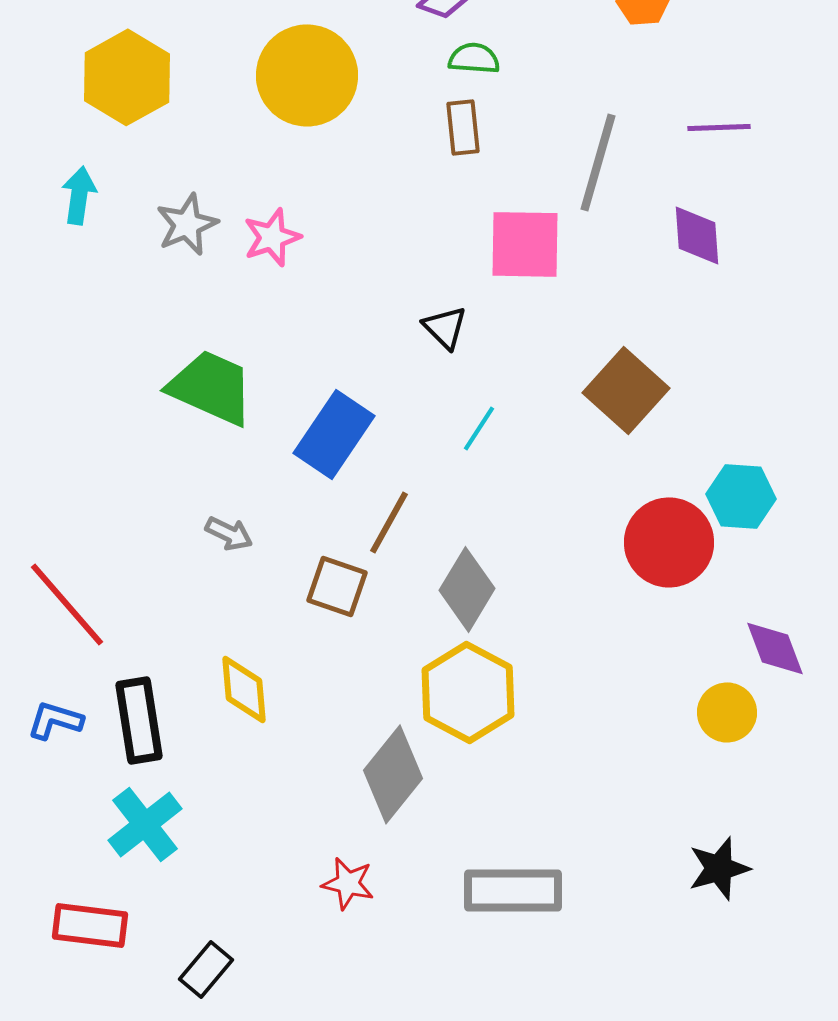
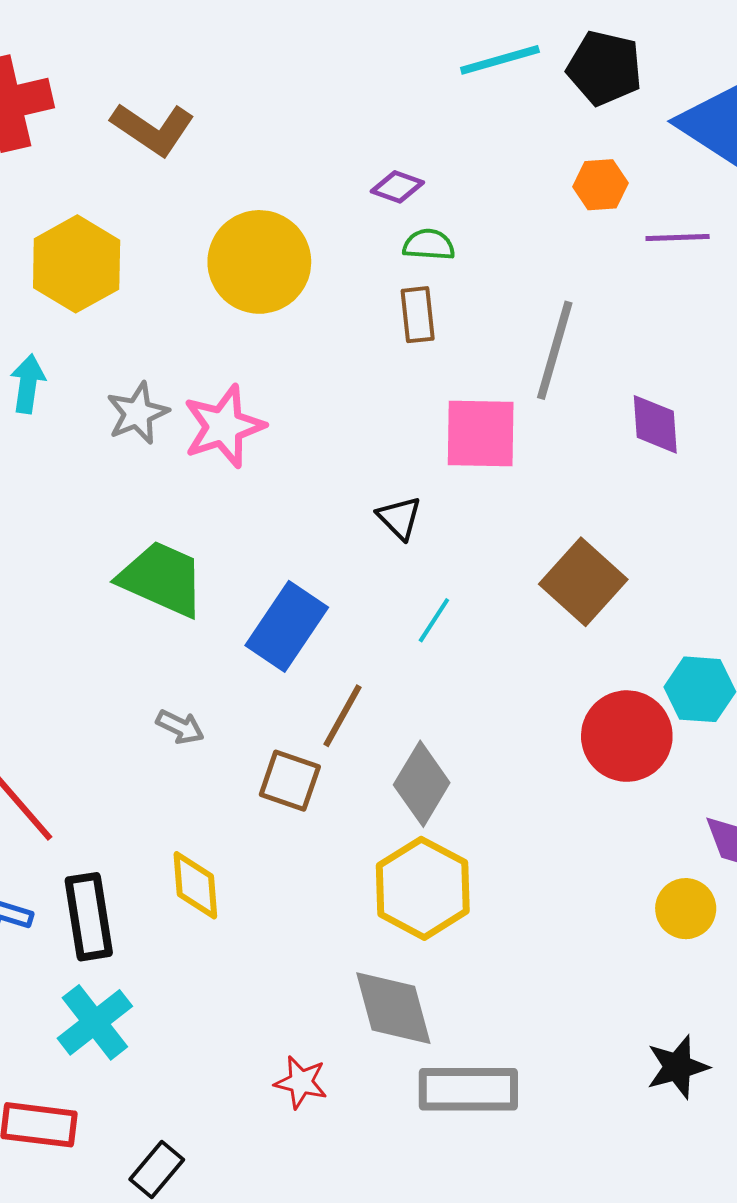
purple line: (719, 127) -> (678, 238), moved
pink star: (272, 237) -> (224, 426), size x1.4
gray diamond: (393, 774) -> (393, 1008), moved, turned -54

